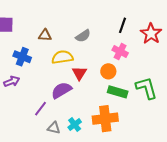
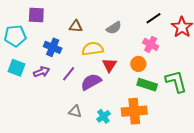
black line: (122, 25) -> (154, 18), turned 35
purple line: (41, 109) -> (69, 74), moved
gray triangle: (54, 128) -> (75, 112), moved

